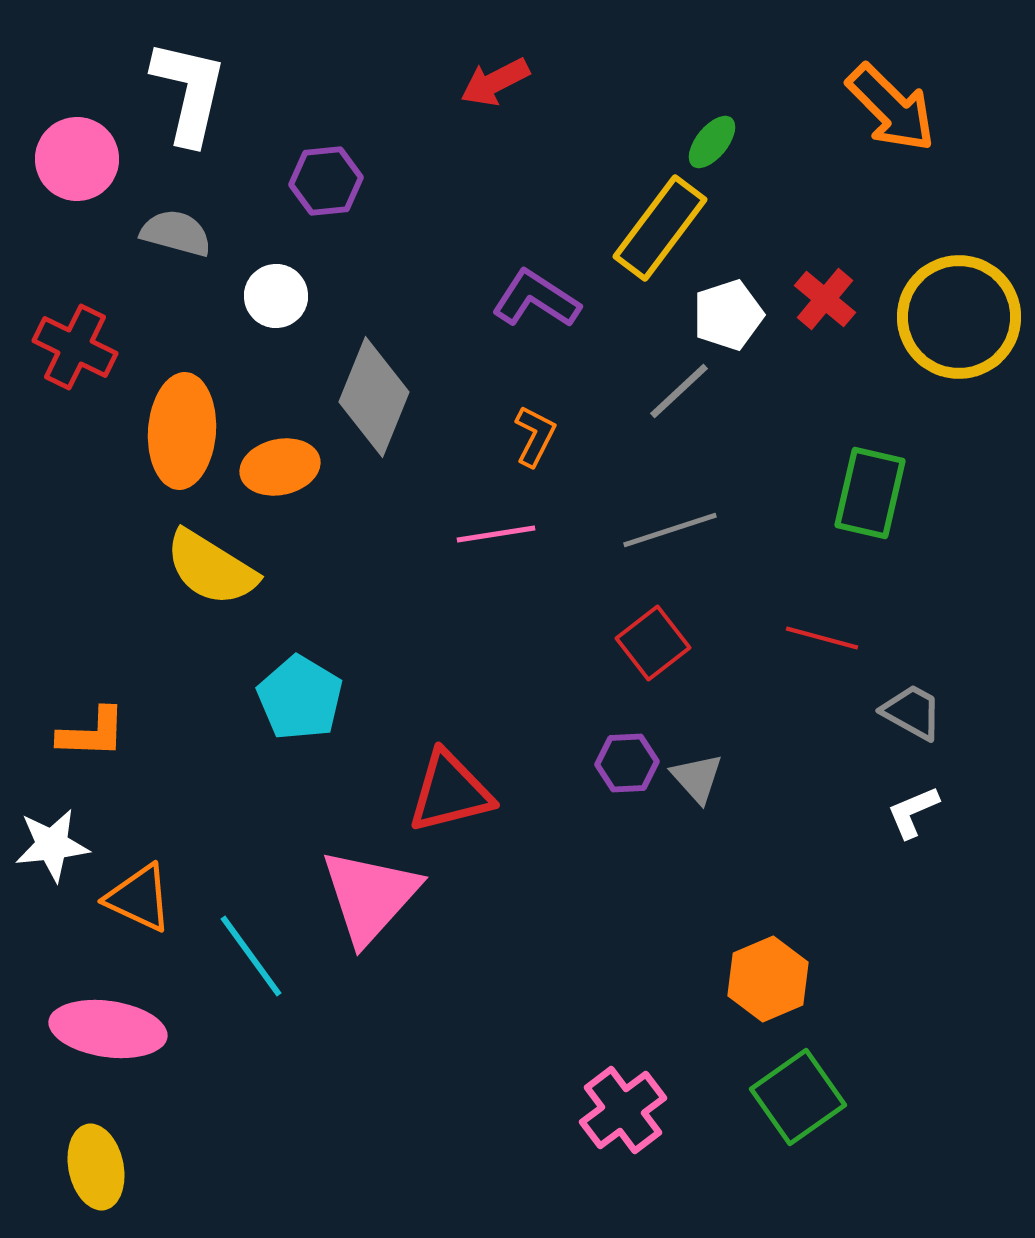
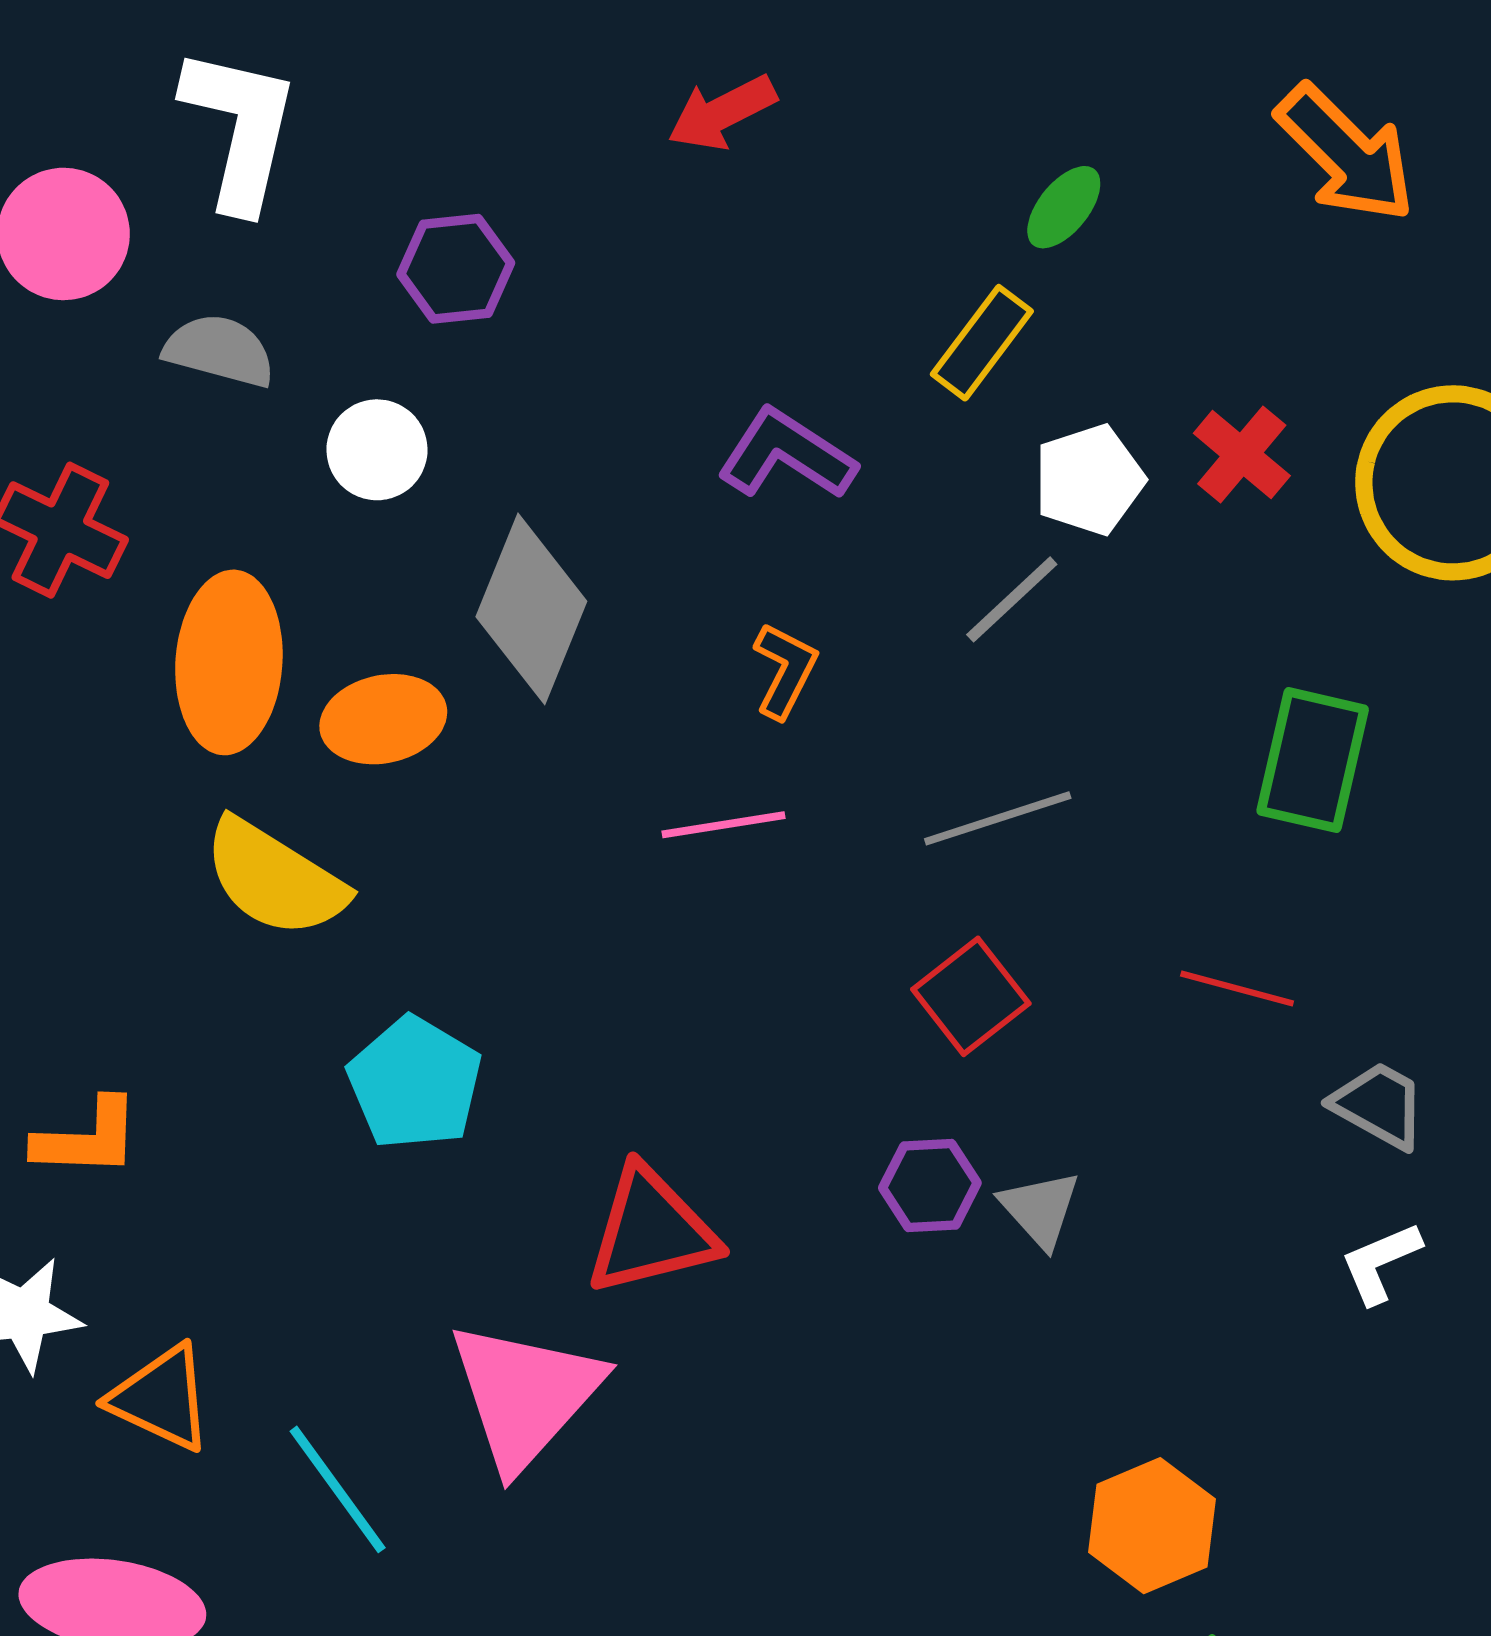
yellow rectangle: (660, 228) -> (982, 343), size x0.7

